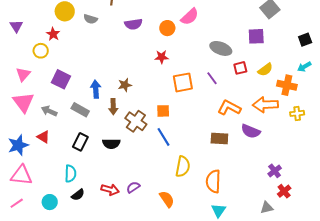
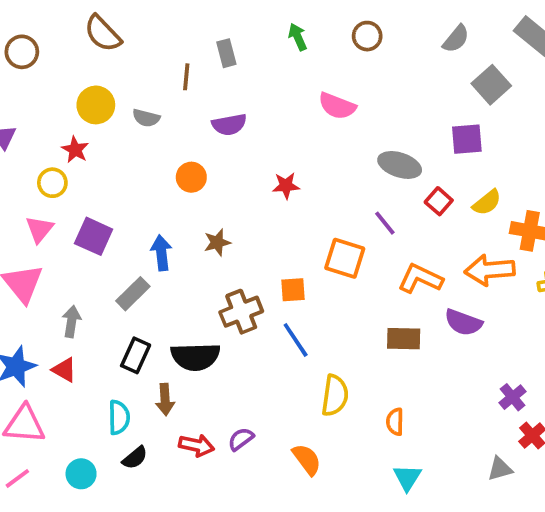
pink semicircle: (190, 17) -> (337, 106), turned 66
orange circle: (167, 28) -> (191, 177), moved
red square: (240, 68) -> (439, 201), turned -32
pink triangle: (23, 74) -> (39, 229), moved
orange square: (183, 82) -> (345, 258), moved, turned 30
brown arrow: (113, 107) -> (165, 399), moved
gray rectangle: (80, 110) -> (133, 294), turned -72
gray arrow: (49, 111) -> (71, 321), moved, turned 77
brown cross: (136, 121) -> (241, 312), turned 35
red triangle: (43, 137) -> (64, 370), moved
black semicircle: (111, 144) -> (195, 357), size x1.4
orange semicircle: (213, 181) -> (395, 422), size x0.6

